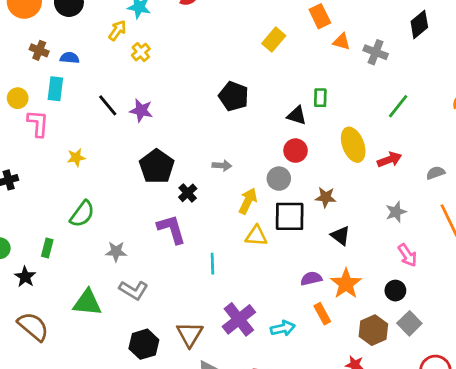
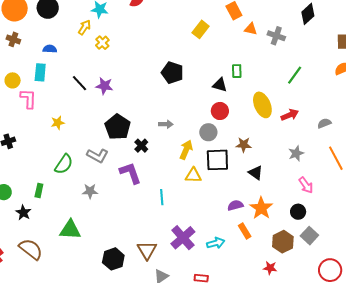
brown cross: (39, 50) -> (13, 39), moved
gray L-shape: (134, 290) -> (97, 156), moved

